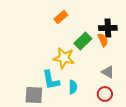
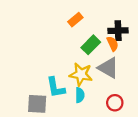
orange rectangle: (61, 17) -> (75, 20), moved
yellow star: (64, 58) -> (81, 74), moved
gray triangle: (108, 72) -> (108, 68), moved, size x1.5

